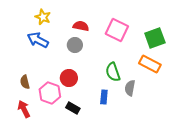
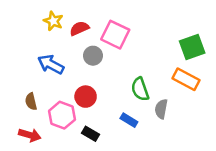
red semicircle: (81, 26) -> (79, 28), moved, turned -35
pink square: (117, 30) -> (115, 35), moved
blue arrow: (38, 40) -> (51, 64), moved
blue rectangle: (104, 97) -> (129, 120), turned -64
red arrow: (24, 109) -> (30, 135), turned 132

